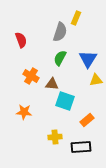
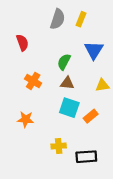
gray semicircle: (60, 32) -> (58, 19), moved
blue triangle: (88, 59) -> (94, 50), moved
brown triangle: (52, 84) -> (67, 83), moved
orange rectangle: (87, 120) -> (91, 116), moved

